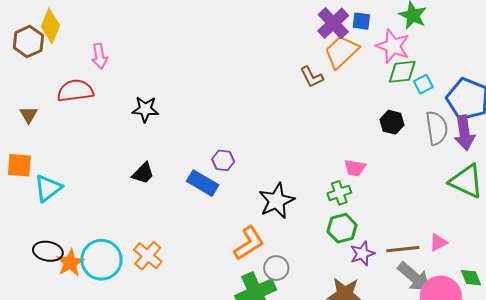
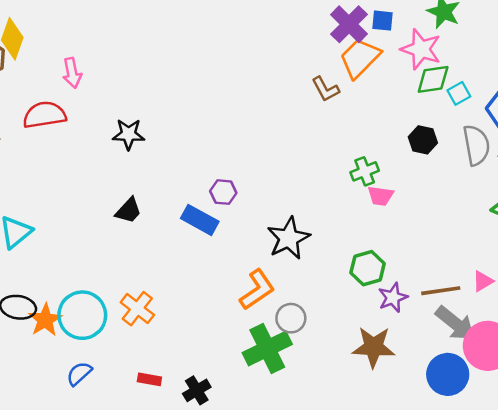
green cross: (339, 193) -> (365, 171), moved

